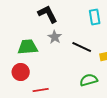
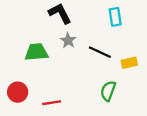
red circle: (21, 72) -> (18, 92), moved
green semicircle: (89, 80) -> (108, 91), turned -54

